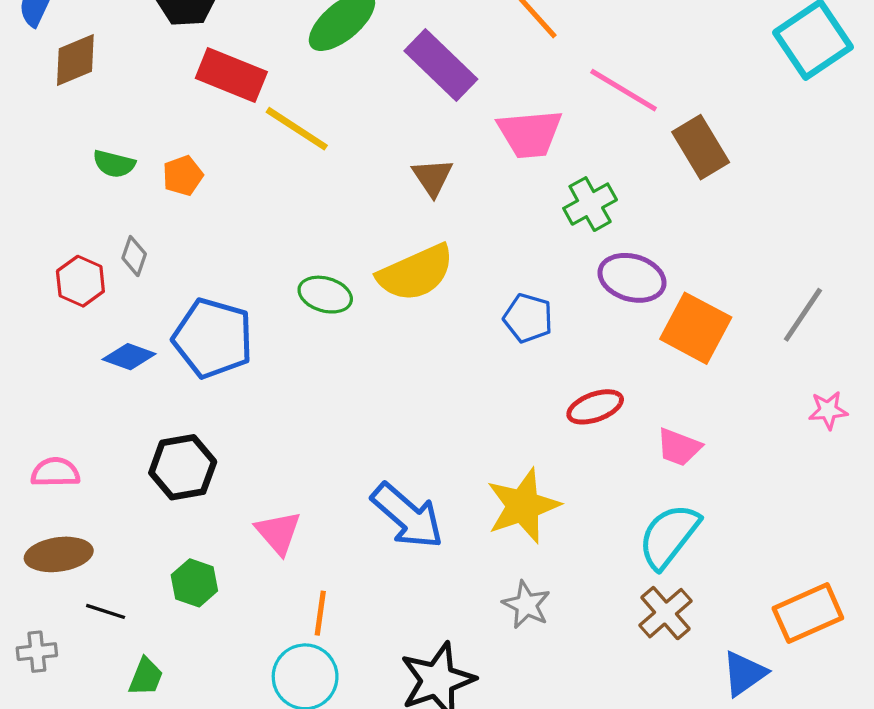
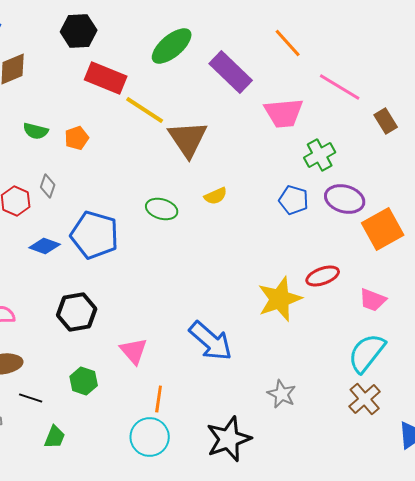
brown rectangle: (701, 147) -> (386, 121), size x0.7
brown triangle: (432, 177) -> (188, 139), moved, size x1.6
yellow semicircle: (416, 273) -> (216, 196), size x0.5
blue pentagon: (528, 318) -> (294, 200), moved
orange square: (696, 328) -> (383, 229), turned 33
yellow star: (523, 506) -> (280, 299), moved

